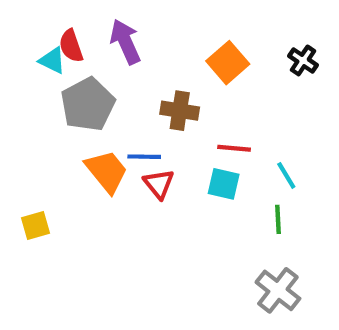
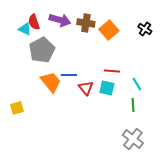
purple arrow: (125, 42) -> (60, 20), turned 130
brown cross: (180, 111) -> (86, 23), moved
red triangle: (159, 184) -> (86, 88), moved

